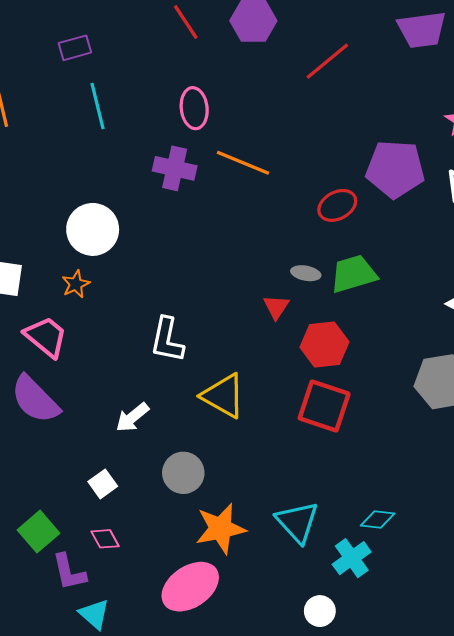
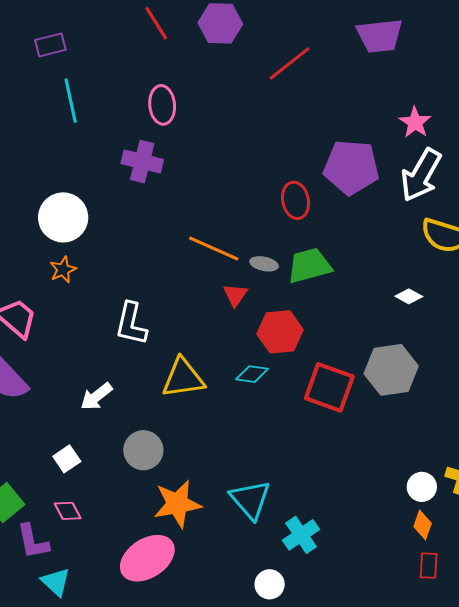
orange line: (243, 163) -> (214, 248), moved
red ellipse: (337, 205) -> (295, 200), turned -75
orange star: (76, 284) -> (63, 270), moved
yellow triangle: (223, 396) -> (183, 378), turned -39
red square: (324, 406) -> (329, 387), moved
cyan diamond: (378, 520) -> (252, 374), moved

